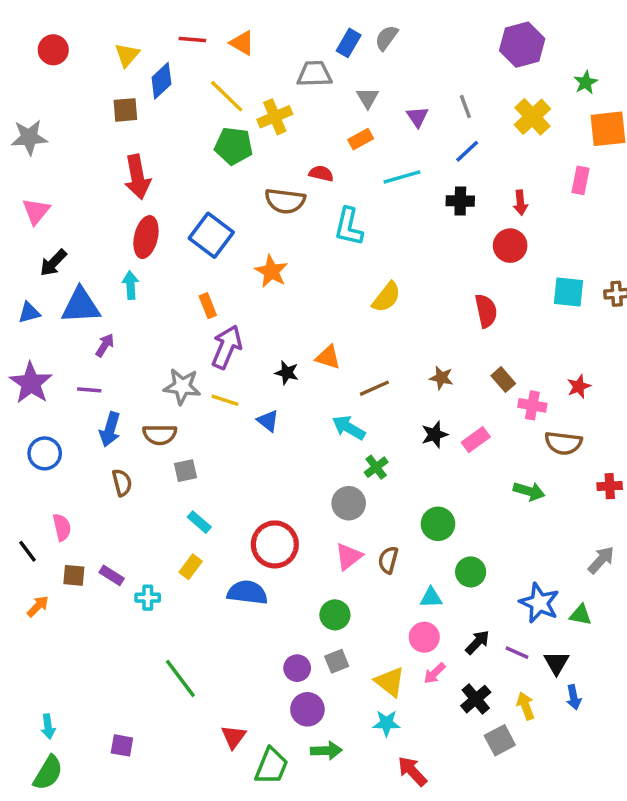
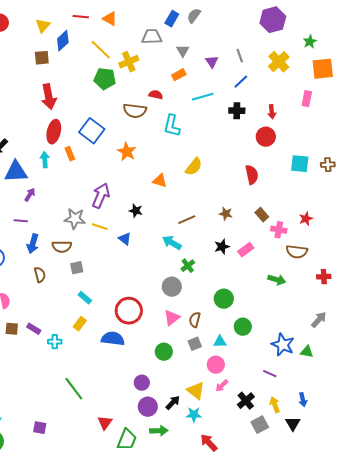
orange rectangle: (208, 306) -> (70, 154), moved
orange triangle: (328, 357) -> (160, 181), moved
black arrow: (477, 642) -> (173, 403), moved
gray square: (337, 661) -> (195, 344), moved
black triangle: (556, 663) -> (293, 424), moved

